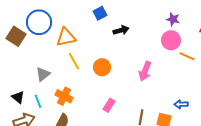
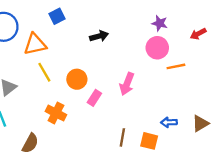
blue square: (100, 13) -> (57, 16), moved
orange line: (187, 56) -> (176, 66), turned -35
orange cross: (64, 96) -> (56, 113), moved
pink rectangle: (109, 105) -> (94, 98), moved

